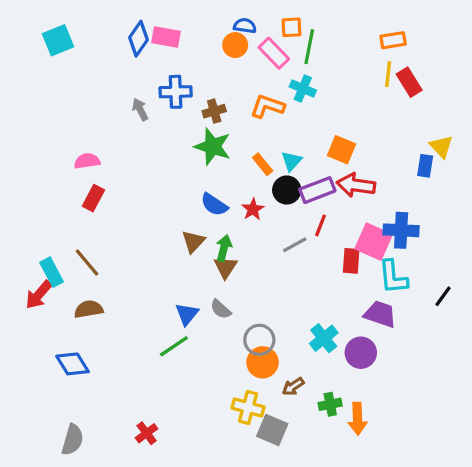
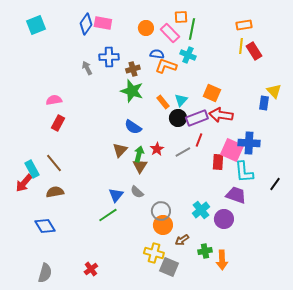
blue semicircle: (245, 26) -> (157, 54), moved
red star: (253, 209) -> (157, 149), moved

